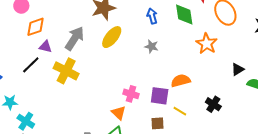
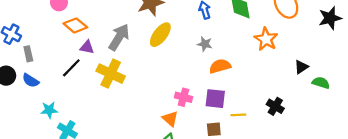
orange diamond: (35, 27) -> (75, 25), turned 60
orange semicircle: (181, 81) -> (220, 66), moved
yellow line: (180, 111) -> (238, 115), turned -32

